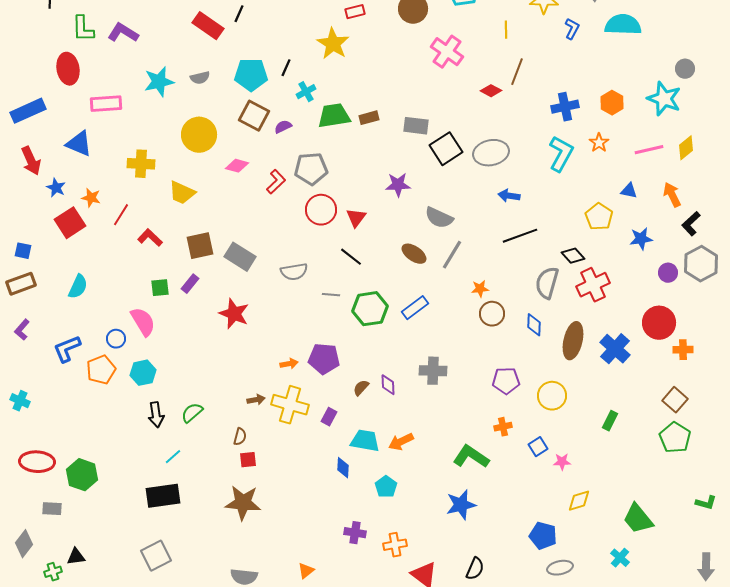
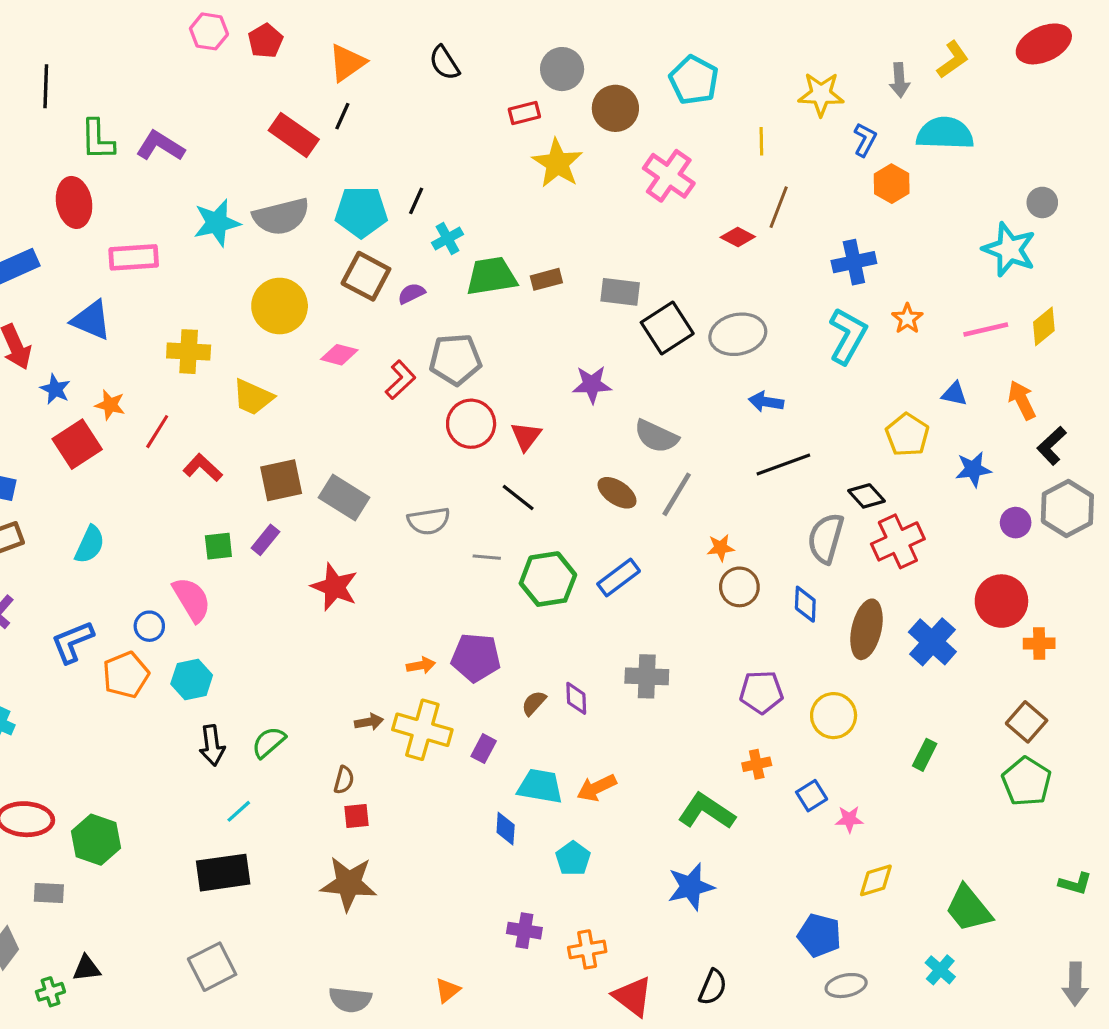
yellow star: (333, 44) -> (557, 163), moved
gray semicircle: (200, 78) -> (281, 217), size x1.8
orange hexagon: (612, 103) -> (892, 184), moved

